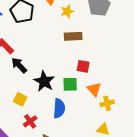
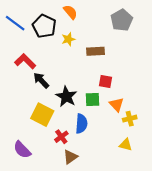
yellow star: (67, 11) -> (68, 39), moved
yellow square: (20, 99) -> (42, 115), size x1.6
red cross: (30, 121) -> (61, 137), moved

